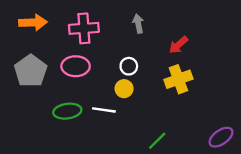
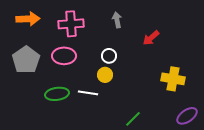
yellow cross: (178, 79) -> (173, 79), moved, turned 30

